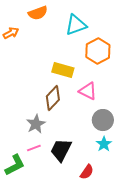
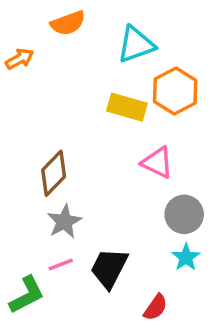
yellow rectangle: (63, 70) -> (127, 107), moved
brown diamond: (53, 98) -> (54, 173), moved

